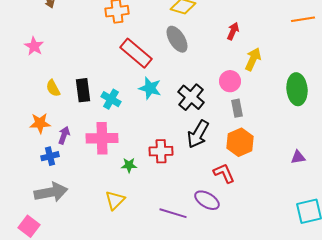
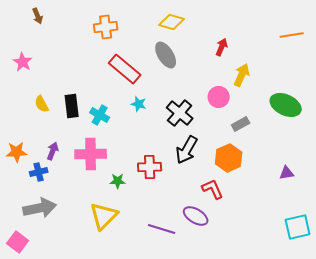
cyan star: (150, 88) -> (139, 104), size x0.7
green ellipse: (297, 89) -> (286, 105), turned -60
gray rectangle: (237, 108) -> (241, 124), moved, turned 72
orange star: (40, 123) -> (17, 152), moved
yellow triangle: (115, 200) -> (104, 216), size x1.4

